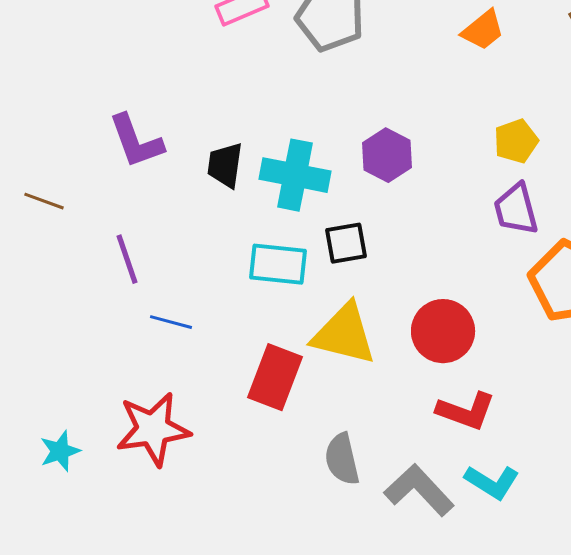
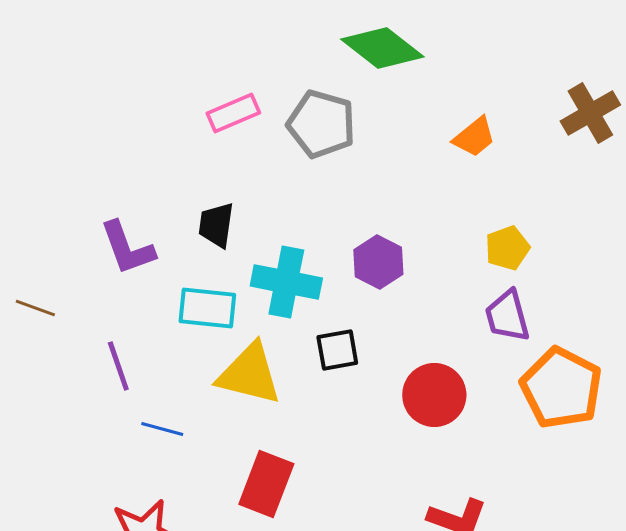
black trapezoid: (225, 165) -> (216, 225), moved
cyan rectangle: (278, 264) -> (207, 308), moved
red circle: (443, 331) -> (434, 395), moved
yellow triangle: (344, 334) -> (249, 374), moved

